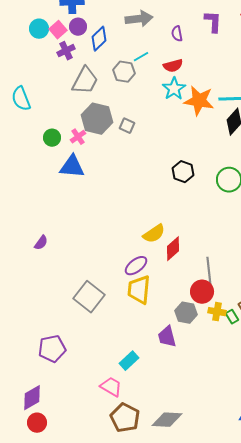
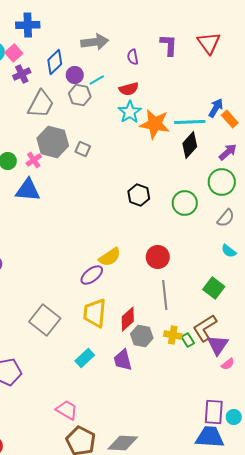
purple circle: (78, 27) -> (75, 75), moved
red diamond: (173, 249) -> (128, 319), moved
purple ellipse: (136, 266) -> (92, 275), moved
red circle: (202, 292) -> (158, 257), moved
cyan rectangle: (129, 361) -> (85, 358), moved

